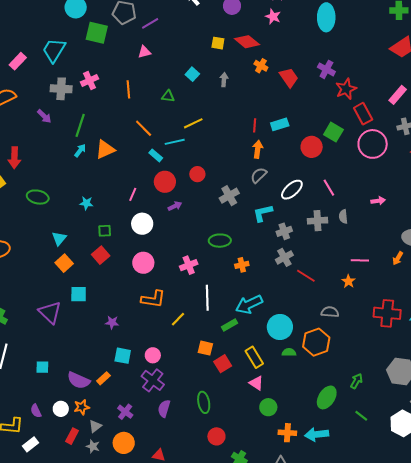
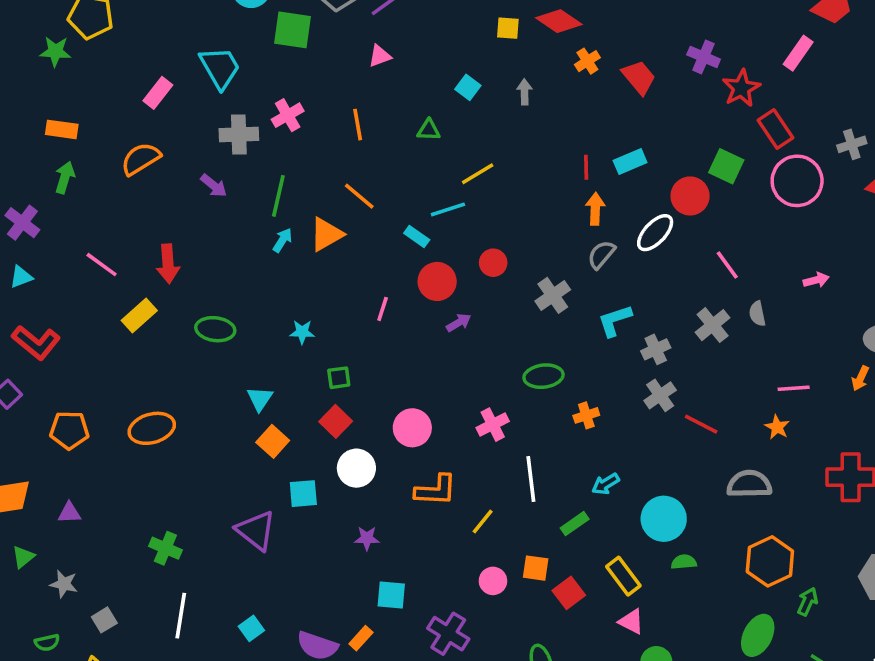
cyan trapezoid: (54, 50) -> (220, 68), turned 124
orange cross: (261, 66) -> (587, 61), turned 32
pink rectangle: (398, 95) -> (798, 53), moved
orange line: (144, 128) -> (359, 196), moved
white ellipse: (292, 190) -> (655, 233), moved
gray cross: (318, 221) -> (713, 325), turned -30
white circle: (142, 224) -> (356, 468), moved
cyan arrow: (249, 304) -> (605, 484), size x0.6
gray semicircle: (330, 312) -> (749, 484), size x1.4
orange hexagon: (316, 342) -> (770, 561), moved
pink circle: (153, 355) -> (493, 581), moved
cyan square: (42, 367) -> (251, 628), turned -32

